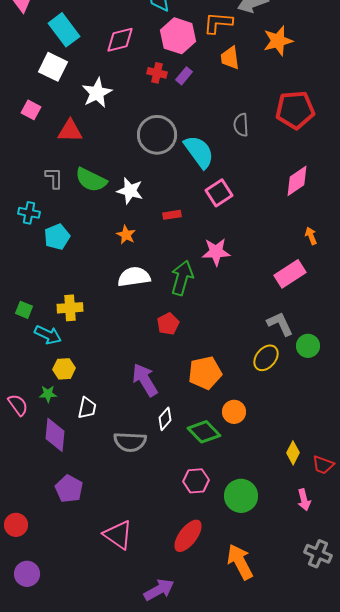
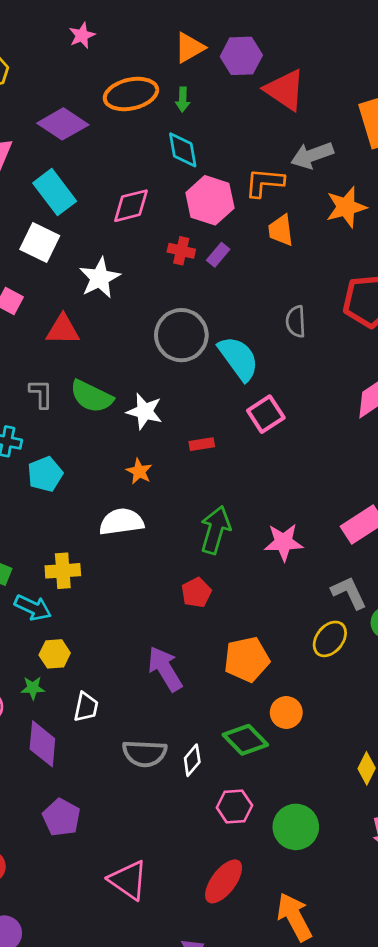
pink star: (216, 252) -> (284, 542), moved
white semicircle: (134, 277) -> (121, 522), moved
white diamond: (165, 419) -> (192, 760), moved

